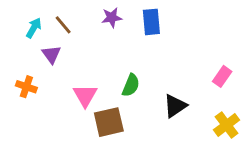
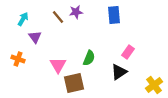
blue rectangle: (151, 22) -> (114, 15), moved
brown line: (63, 25) -> (58, 17), moved
pink rectangle: (222, 76) -> (128, 52), moved

